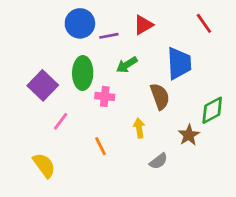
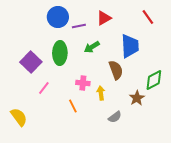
pink cross: (105, 96) -> (83, 83), moved
yellow semicircle: (44, 165) -> (19, 117), moved

